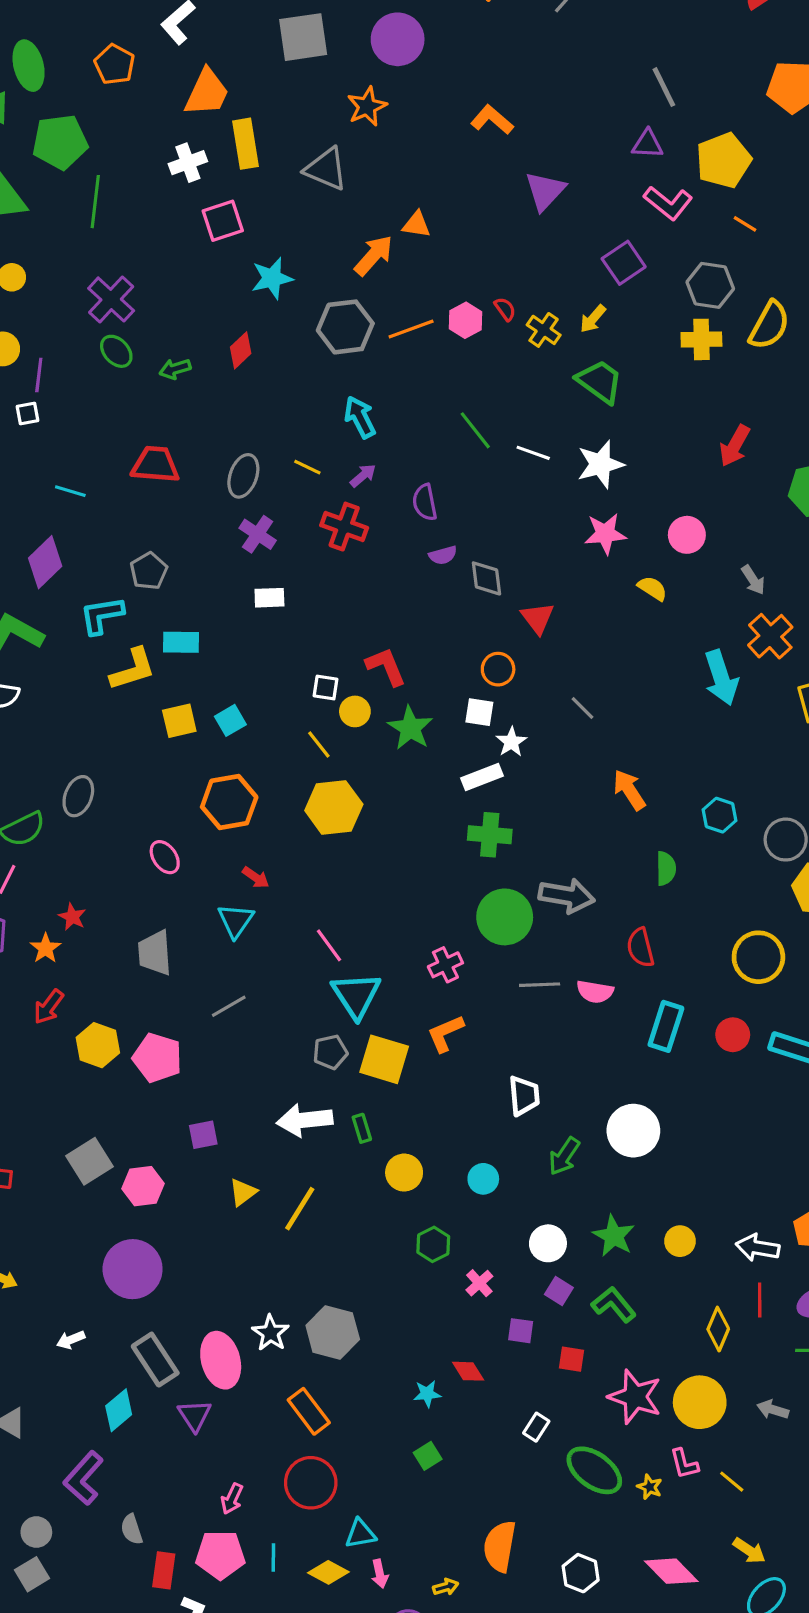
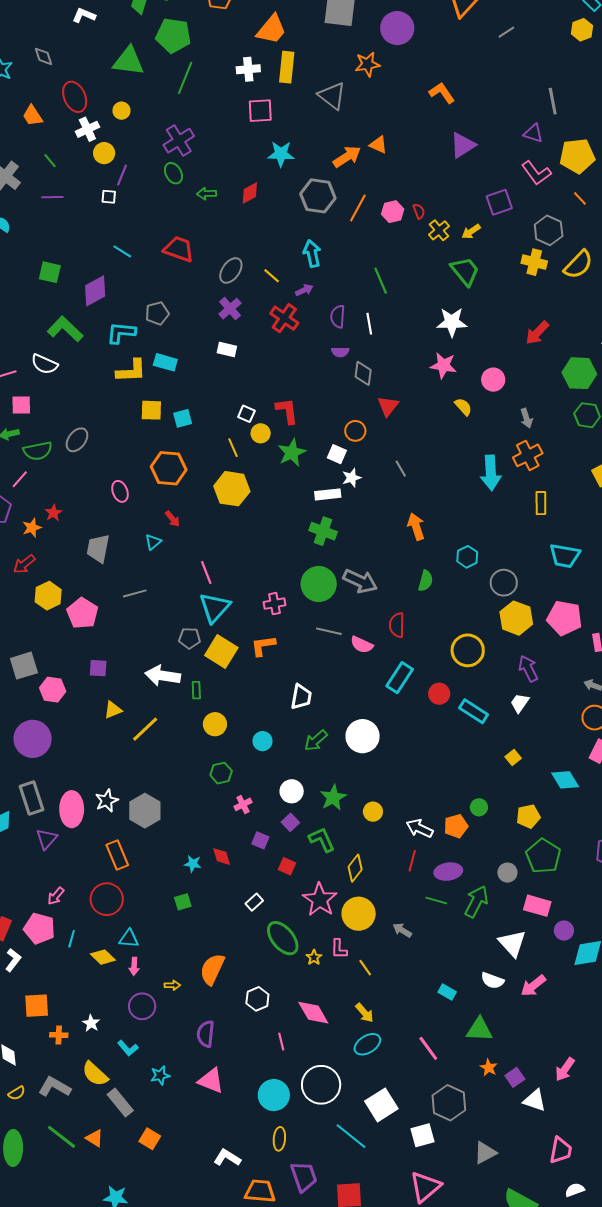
orange line: (411, 329) -> (358, 208), turned -56
white line: (533, 453) -> (369, 324), moved, turned 45
cyan triangle: (236, 921) -> (153, 542), size x0.7
yellow diamond: (718, 1329) -> (355, 868), moved

